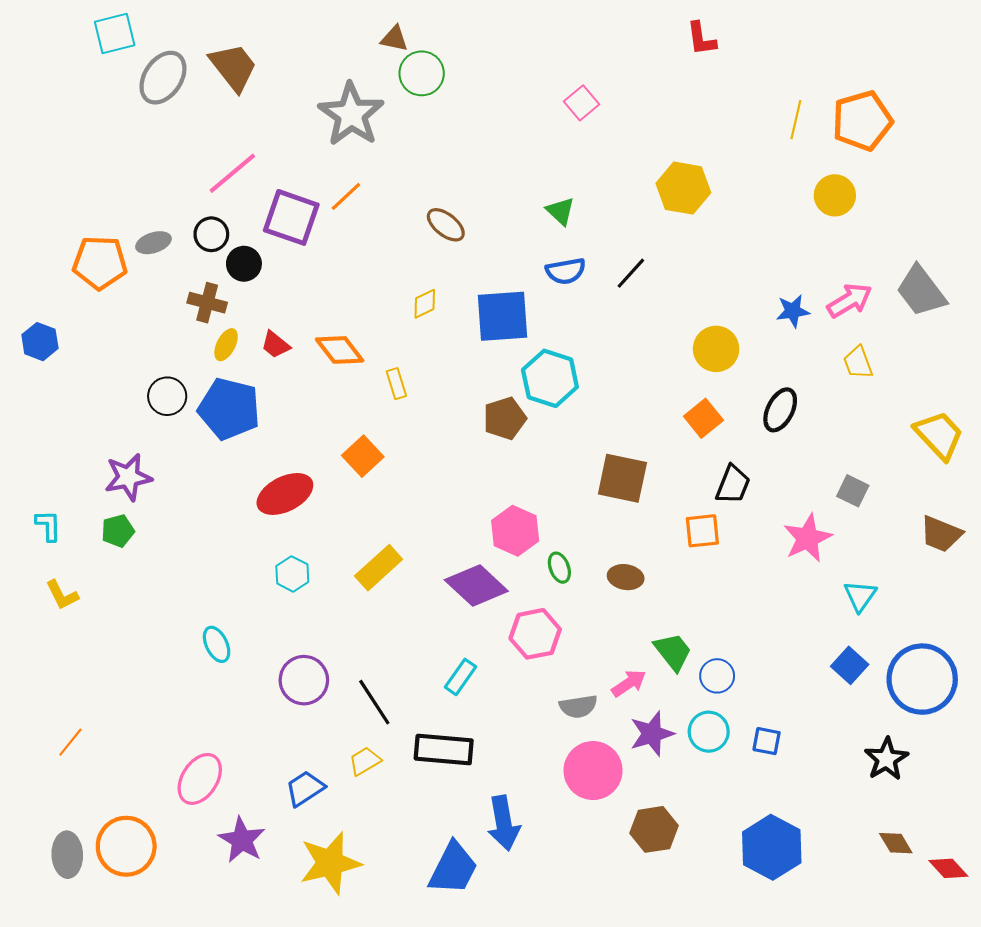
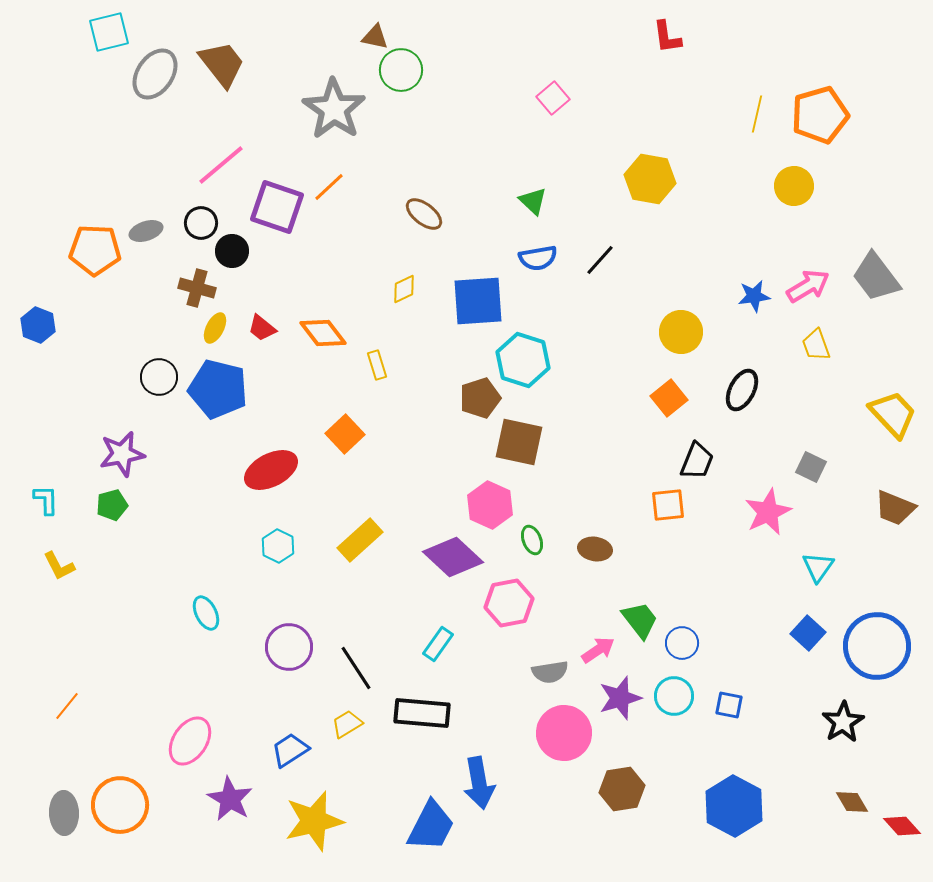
brown square: (622, 478) -> (519, 442), moved

